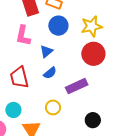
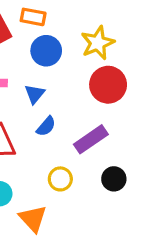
black circle: (93, 120) -> (114, 179), moved

